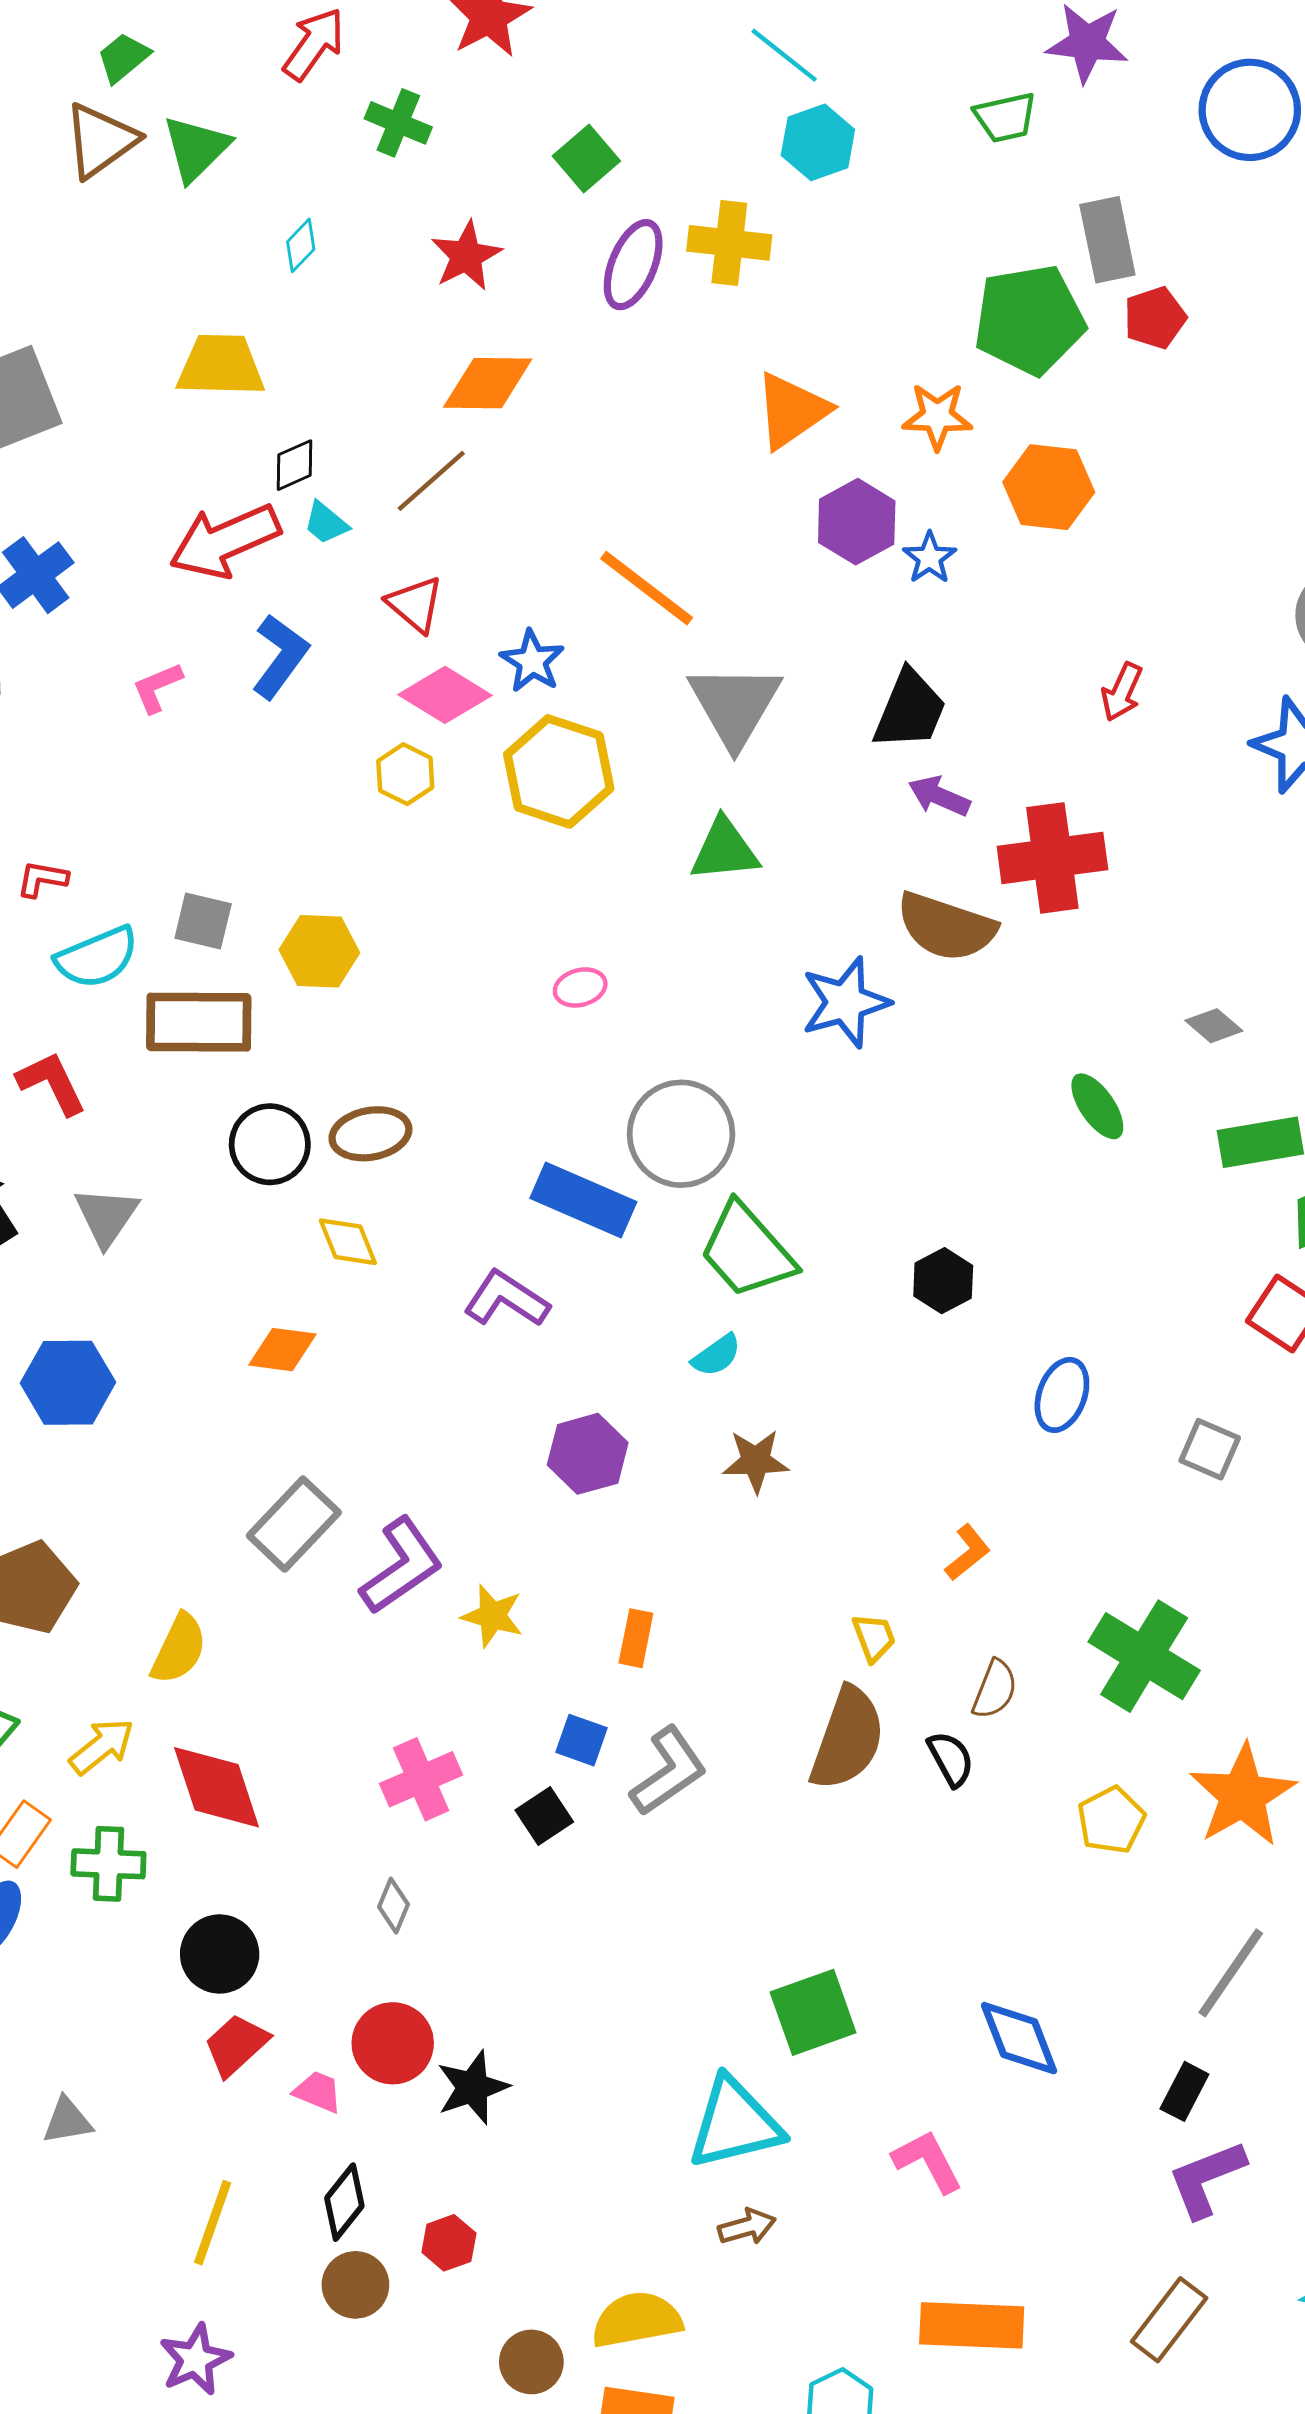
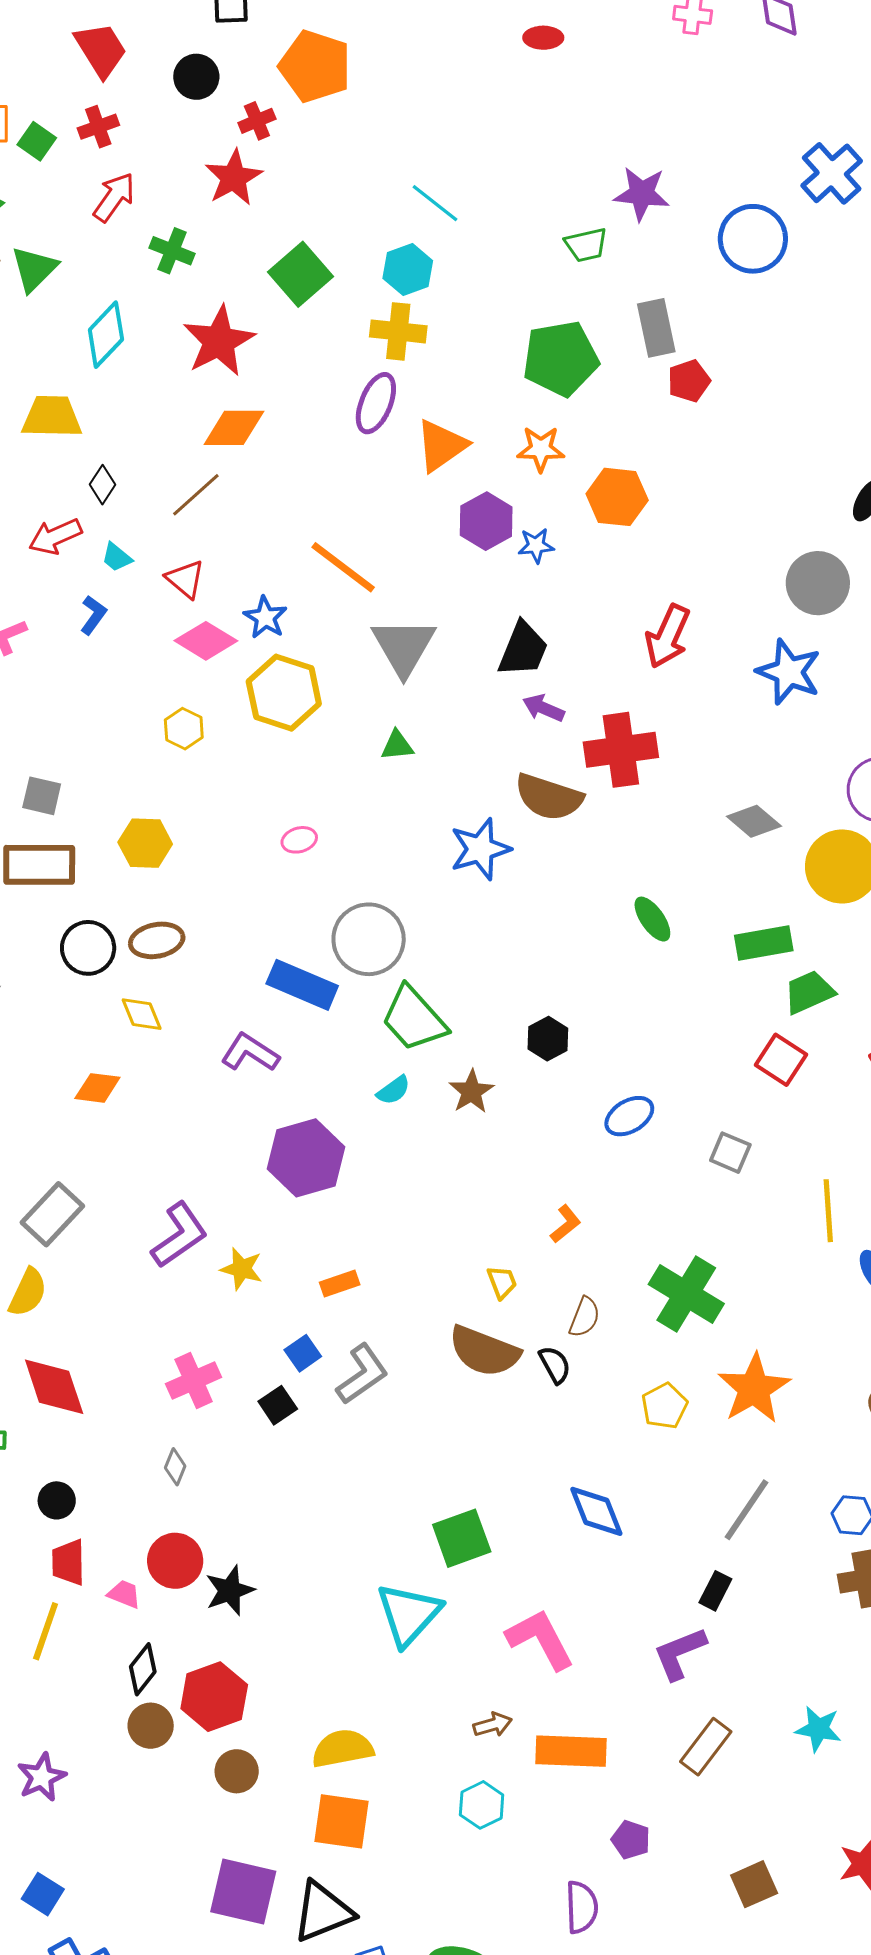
cyan hexagon: (818, 142) -> (408, 270), moved
green square: (586, 158) -> (300, 274), size x1.4
cyan diamond: (301, 245) -> (106, 335), size x1.8
red star: (466, 256) -> (219, 341), size x1.5
purple ellipse: (633, 265) -> (376, 403), moved
green pentagon: (1029, 320) -> (561, 358), moved
black diamond: (295, 465) -> (103, 485), turned -33
cyan trapezoid: (326, 523) -> (117, 557), moved
red arrow: (225, 541) -> (55, 537), size x0.7
blue star: (930, 558) -> (536, 546), turned 30
blue L-shape: (280, 656) -> (93, 615), size x0.7
red arrow: (1122, 692) -> (668, 636), size x1.6
yellow hexagon: (405, 774) -> (184, 729), moved
green triangle: (724, 850) -> (397, 745), size x0.7
yellow hexagon: (319, 951) -> (145, 843), moved
gray diamond: (1214, 1026) -> (754, 821), moved, size x1.4
blue ellipse: (1062, 1395) -> (629, 1116), turned 39
purple hexagon: (588, 1454) -> (306, 1158), size x1.4
brown star: (756, 1461) -> (471, 1092), moved, turned -30
gray rectangle: (294, 1524) -> (52, 1214), moved
orange rectangle: (636, 1638) -> (340, 1284), turned 60
brown semicircle: (847, 1739) -> (484, 1351), turned 92
blue square: (581, 1740) -> (303, 1353), turned 36
black circle: (220, 1954) -> (57, 1500), size x0.7
blue diamond: (1019, 2038) -> (596, 1511), moved
red trapezoid: (236, 2045) -> (68, 1562), turned -48
cyan triangle: (735, 2123) -> (409, 1614), turned -34
pink L-shape: (928, 2161) -> (540, 1639), size x1.4
purple L-shape: (1206, 2179) -> (680, 1653), moved
yellow line: (213, 2223) -> (46, 1631), moved
brown arrow: (747, 2227) -> (493, 1725), moved
red hexagon: (449, 2243) -> (214, 1697), size x1.8
brown circle: (531, 2362) -> (237, 1771), moved

